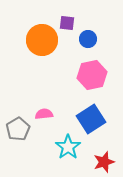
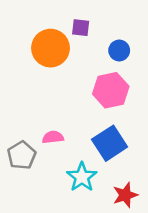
blue circle: (88, 39) -> (119, 50), moved

